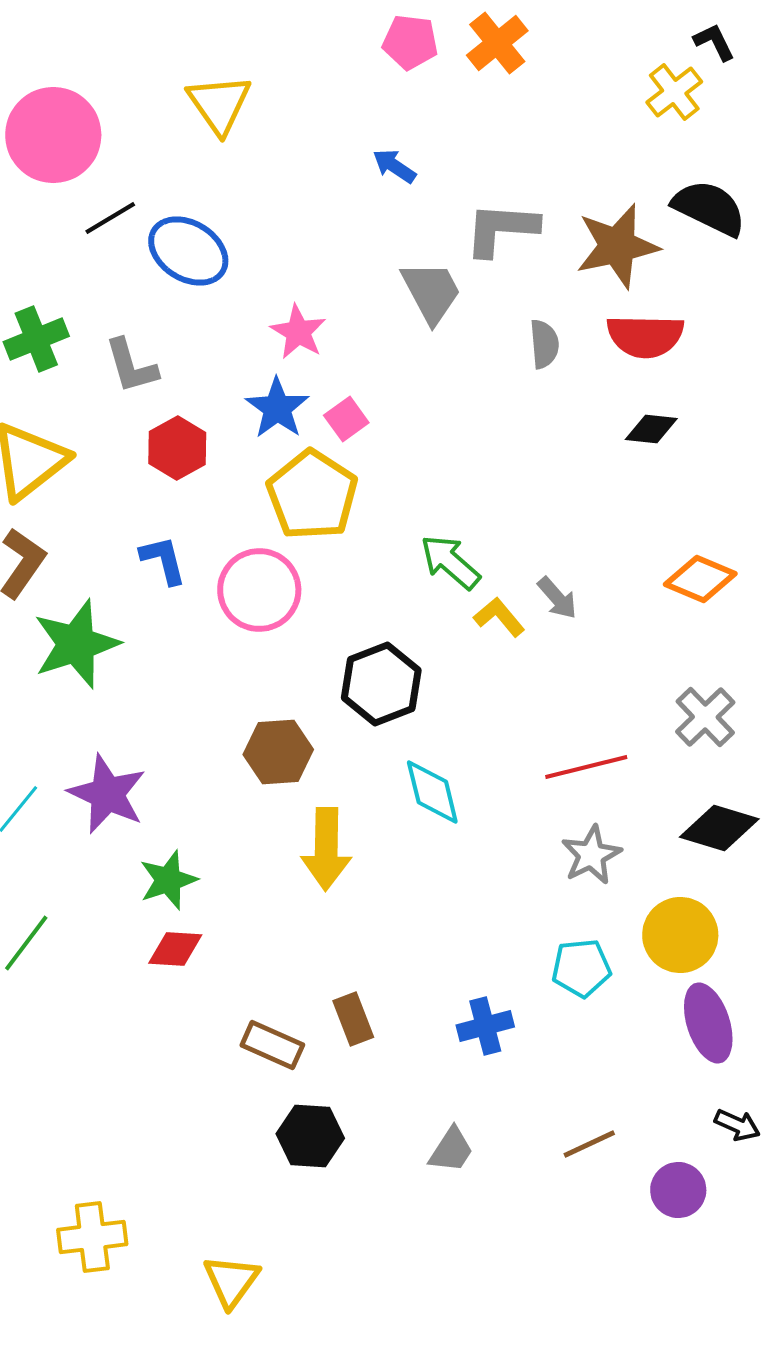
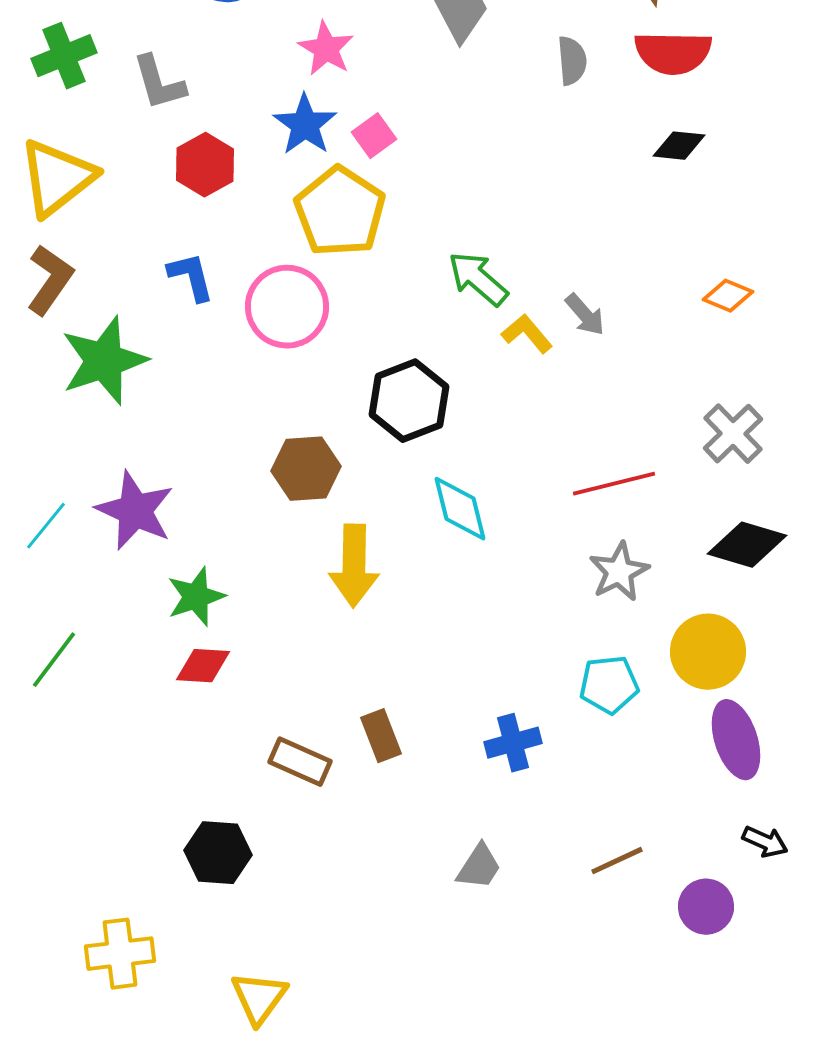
orange diamond: (700, 579) -> (728, 296), size x0.7
black hexagon: (310, 1136) -> (218, 853), moved

